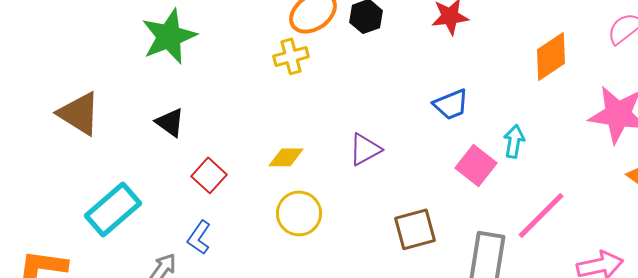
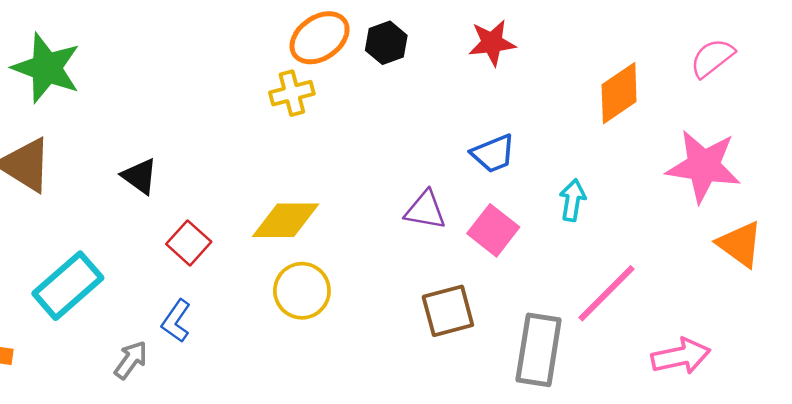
green star: (169, 36) -> (46, 68), moved, turned -30
purple triangle: (365, 149) -> (425, 210), moved, turned 39
yellow diamond: (286, 157) -> (286, 220), size x1.5
pink square: (476, 165) -> (493, 230), moved

